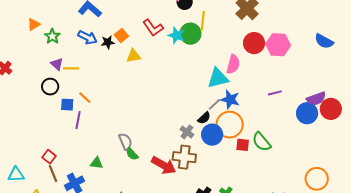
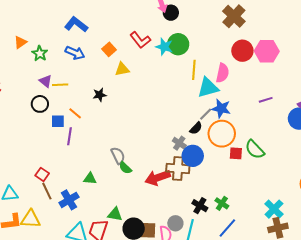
yellow line: (203, 21) -> (194, 70), moved
black star: (108, 42) -> (100, 95), moved
blue circle: (212, 135) -> (193, 156), moved
red arrow: (164, 165) -> (158, 178), turned 135

